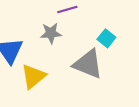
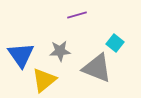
gray star: (51, 33) -> (60, 51), moved

